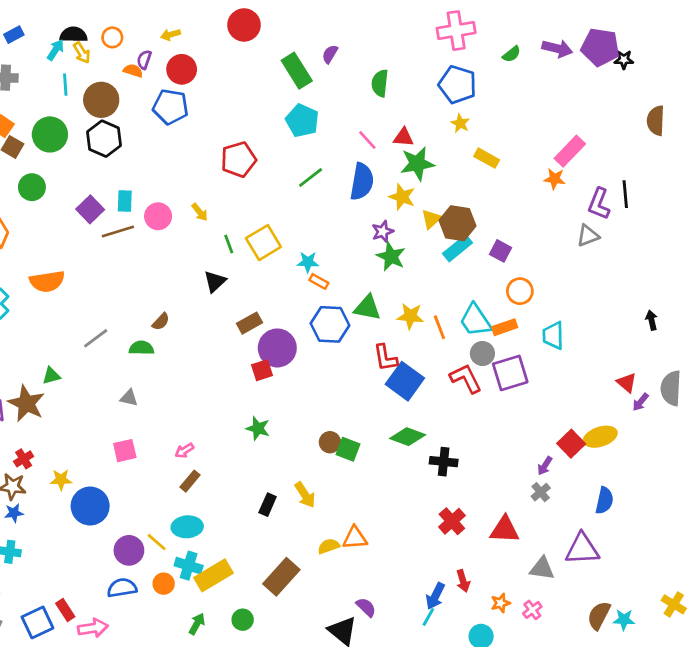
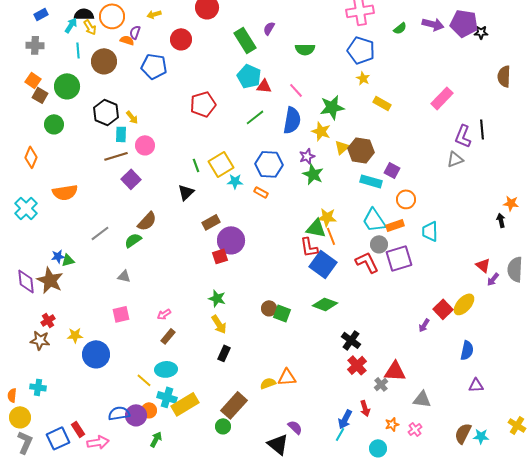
orange circle: (112, 37) -> (112, 16), size x1.6
red circle: (182, 69) -> (181, 39), moved
green semicircle: (380, 83) -> (305, 49), turned -96
red triangle: (403, 137) -> (264, 86), moved
black hexagon: (104, 139) -> (106, 112), moved
orange star: (555, 179) -> (511, 203), moved
purple square: (90, 209) -> (131, 179), moved
yellow arrow: (200, 212) -> (132, 117), moved
cyan rectangle: (457, 248) -> (371, 181), moved, turned 55
cyan star: (308, 262) -> (235, 181), moved
green triangle: (367, 308) -> (316, 228), moved
brown semicircle: (161, 322) -> (147, 221), size x1.5
blue hexagon: (330, 324) -> (269, 164), moved
orange line: (439, 327) -> (331, 236), moved
green semicircle: (141, 348) -> (133, 240), turned -36
yellow ellipse: (600, 437) -> (464, 304), turned -30
black cross: (444, 462) -> (351, 340), moved, turned 30
gray cross: (541, 492) -> (381, 384), moved
yellow arrow: (305, 495) -> (219, 324), moved
blue star: (14, 513) -> (58, 256), moved
purple triangle: (582, 549) -> (476, 385), moved, size x0.6
purple circle: (129, 550) -> (136, 415), moved
green circle: (243, 620) -> (223, 426), moved
green arrow: (197, 624) -> (156, 439), moved

